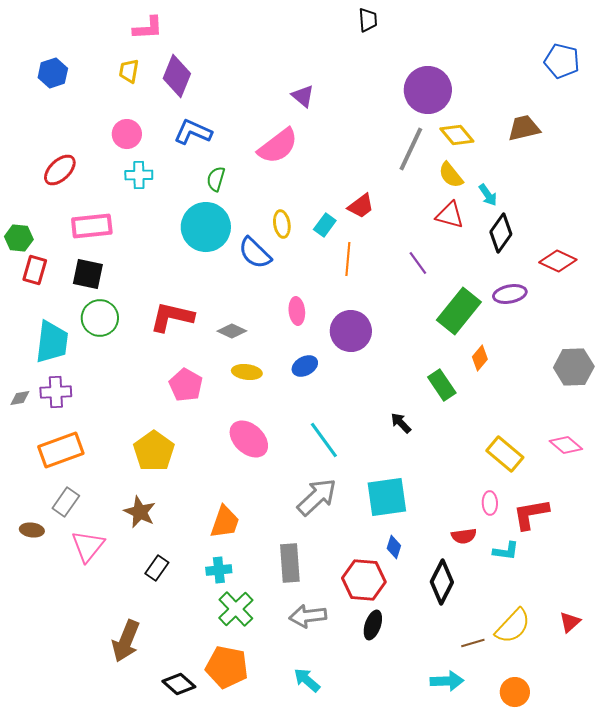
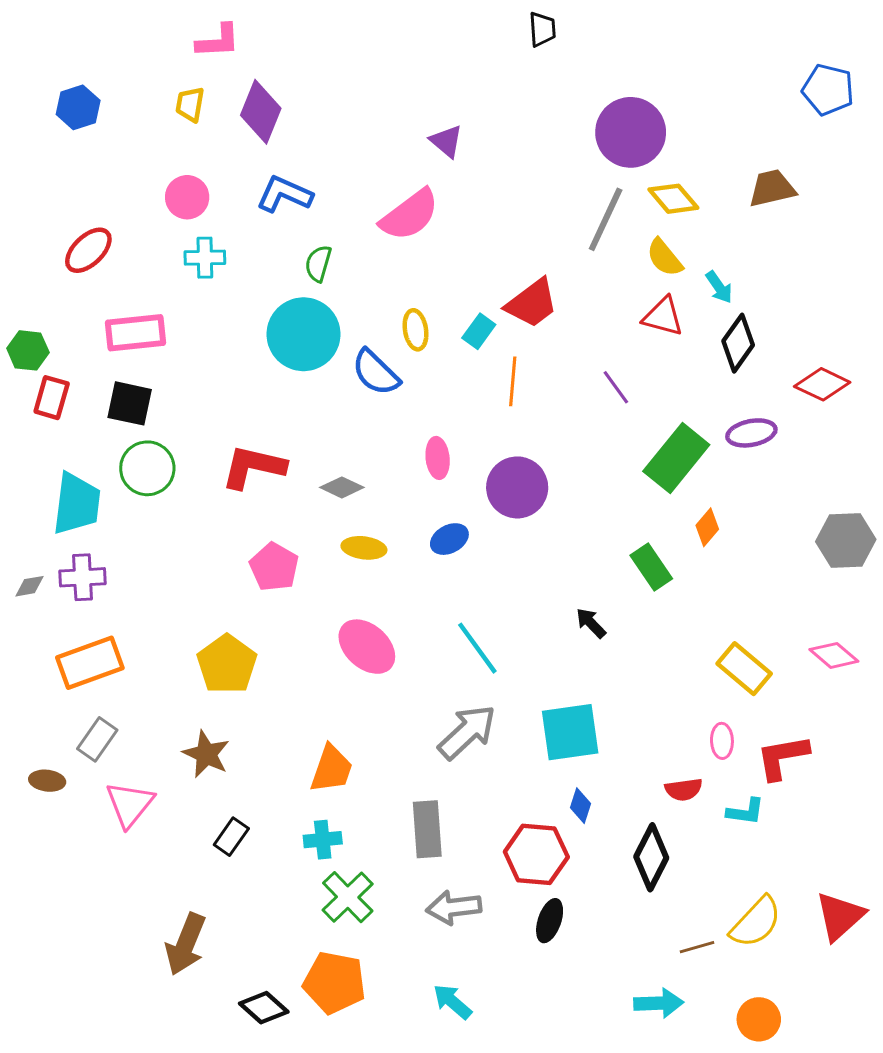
red trapezoid: (361, 206) -> (532, 303), size x1.4
red triangle: (570, 622) -> (840, 916), size x1.6

